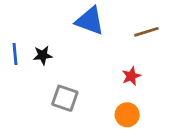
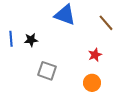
brown line: (146, 32) -> (106, 23), turned 66

